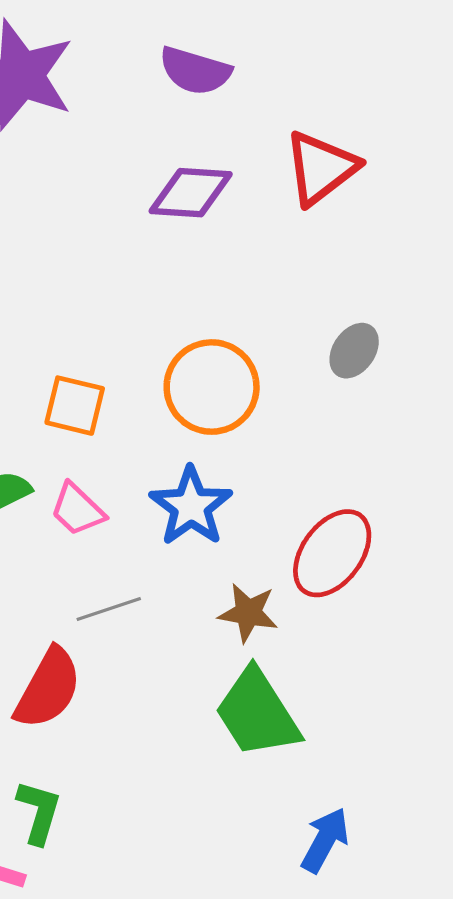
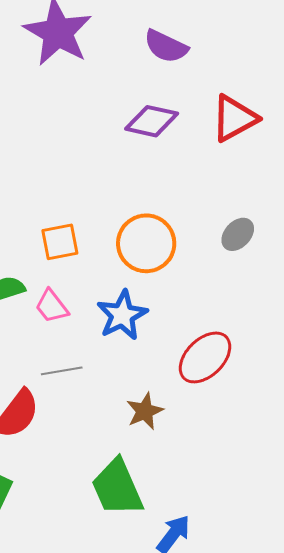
orange square: (75, 406) -> (60, 242), turned -33
brown star: (248, 613) -> (145, 411), moved, turned 30
green trapezoid: (257, 713) -> (117, 488), moved

